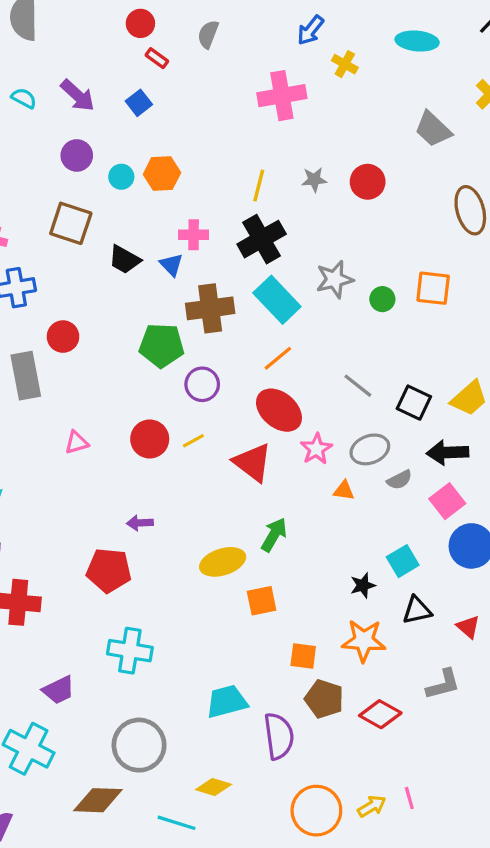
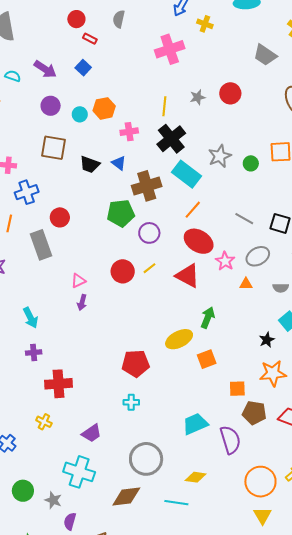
pink cross: (194, 235) -> (129, 132), moved
gray semicircle: (399, 480) -> (281, 288), moved, turned 35
purple arrow: (140, 523) -> (82, 302), moved, turned -63
red pentagon: (109, 570) -> (136, 363), moved
cyan cross: (130, 651) -> (131, 402), size x0.6

